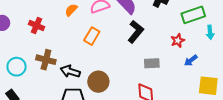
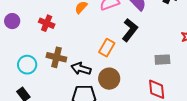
black L-shape: (136, 32) -> (130, 30), moved
orange rectangle: (92, 36) -> (107, 48), moved

